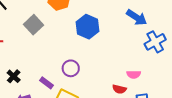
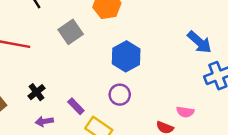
blue hexagon: (87, 27) -> (126, 56), moved
purple circle: (71, 68) -> (120, 95), moved

